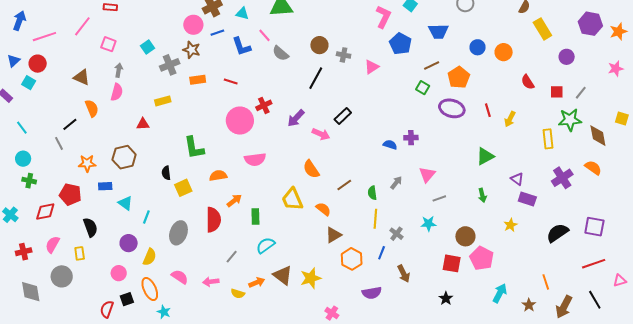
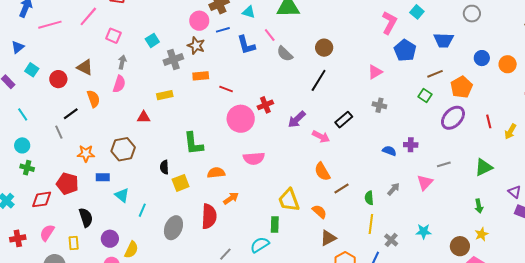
gray cross: (344, 55) -> (379, 105), moved
red circle: (38, 64) -> (58, 79), moved
red line: (231, 82) -> (226, 89), moved
purple ellipse: (452, 108) -> (453, 118), turned -65
orange semicircle: (311, 169) -> (322, 172), moved
gray line: (439, 198) -> (444, 164), moved
green rectangle: (255, 216) -> (275, 224), moved
yellow star: (510, 225) -> (482, 234), moved
purple circle: (129, 243) -> (110, 239), moved
yellow semicircle: (150, 257) -> (131, 250), moved

